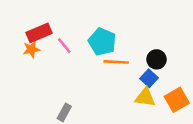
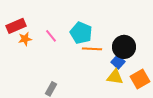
red rectangle: (39, 33) -> (16, 26), moved
black circle: (157, 59) -> (124, 47), size x1.5

